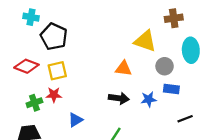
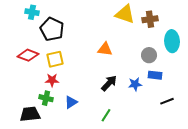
brown cross: (174, 18) -> (150, 19), moved
yellow triangle: (145, 41) -> (125, 14), moved
orange triangle: (123, 68) -> (105, 49), moved
black arrow: (119, 98) -> (109, 83), turned -54
green cross: (34, 103) -> (46, 98), moved, turned 32

